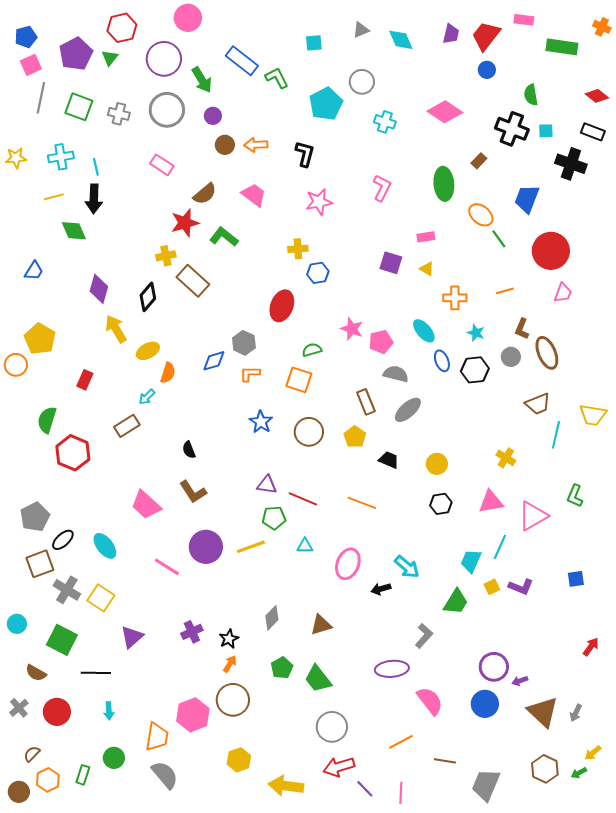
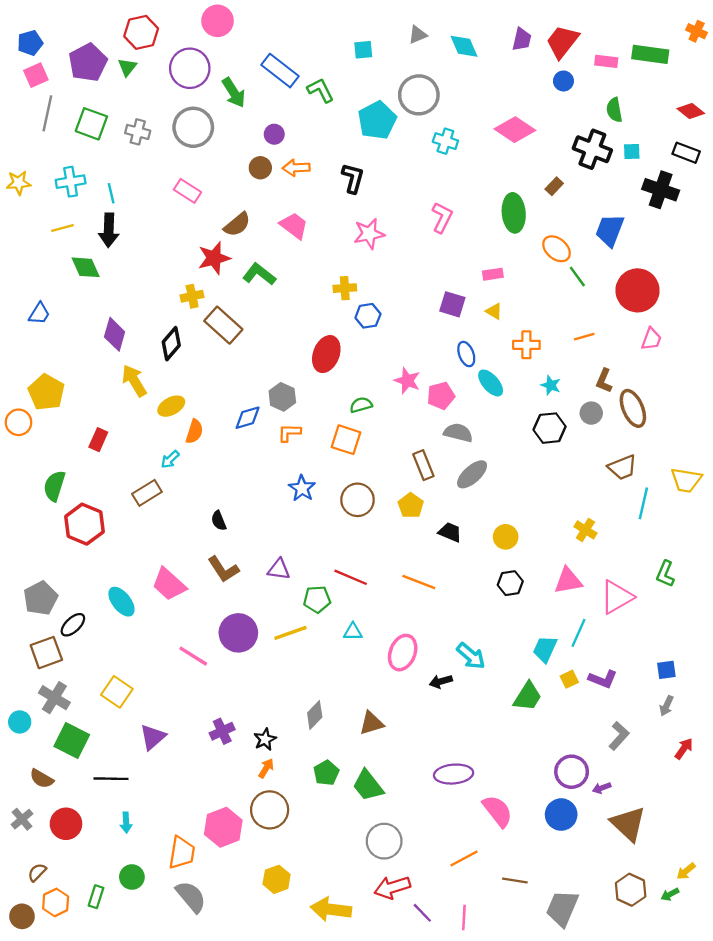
pink rectangle: (524, 20) -> (606, 61), moved
gray circle: (362, 82) -> (419, 95), size x1.4
purple circle: (213, 116) -> (274, 134), moved
blue ellipse: (442, 361) -> (466, 354), moved
purple triangle: (267, 485) -> (279, 569), moved
cyan ellipse: (105, 546) -> (121, 602), moved
gray cross: (67, 590) -> (54, 698), moved
gray L-shape: (424, 636) -> (619, 736), moved
gray arrow: (576, 713) -> (666, 706), moved

